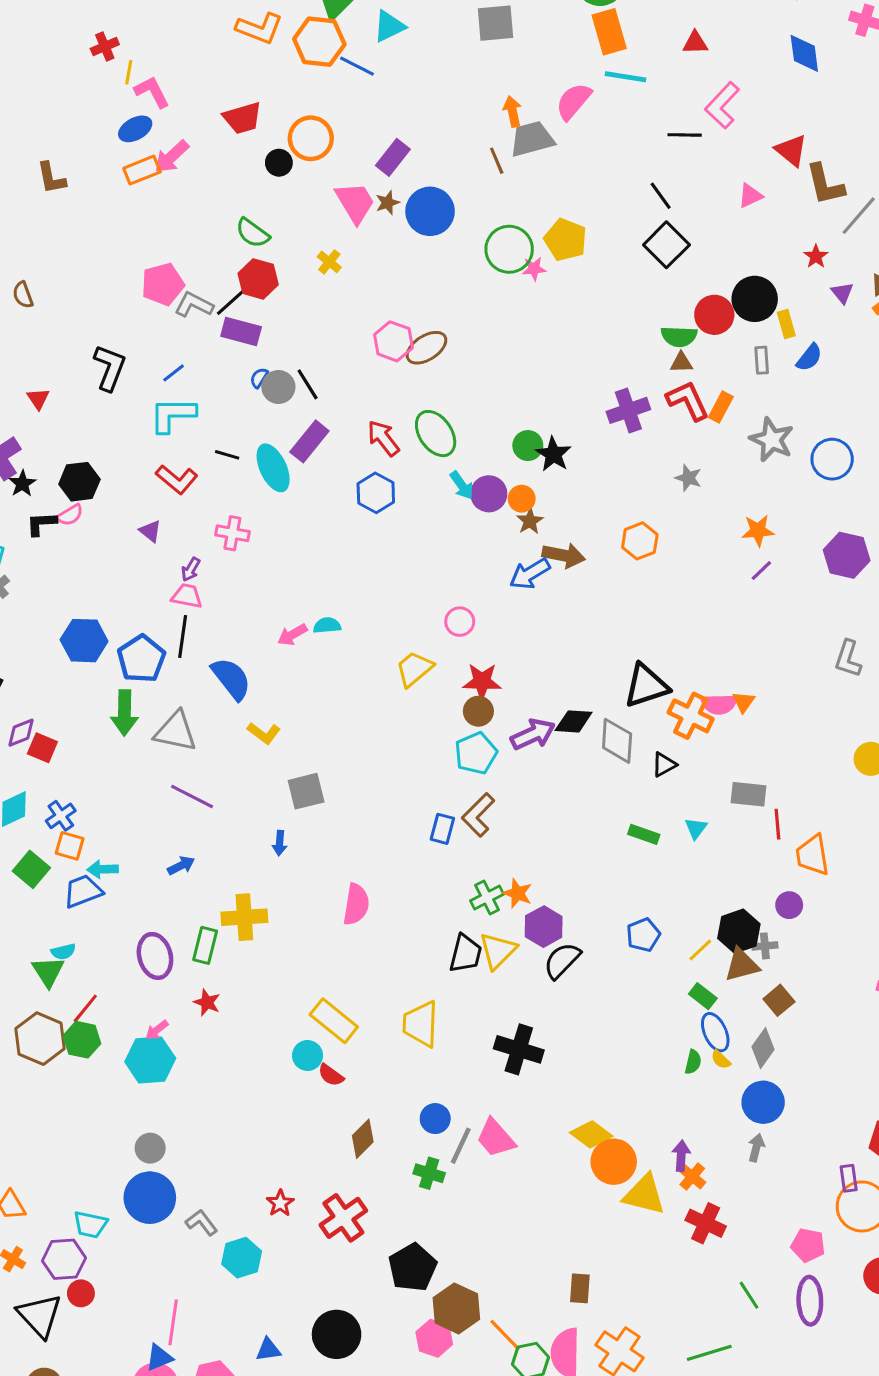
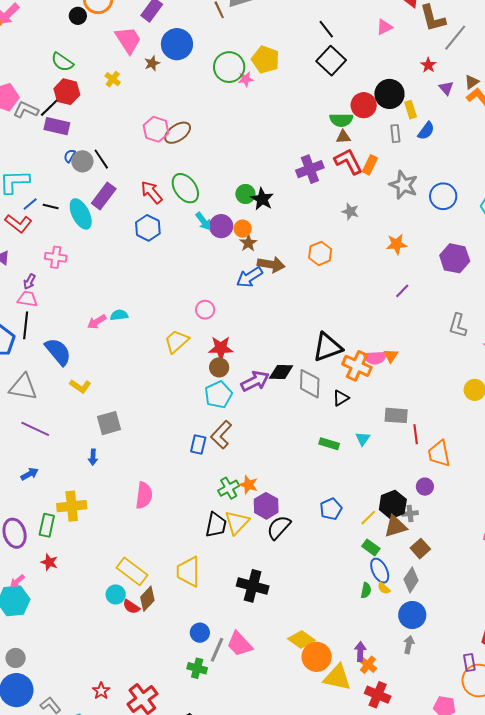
brown star: (388, 203) -> (152, 63), moved
blue line: (174, 373) -> (30, 204), moved
purple line: (761, 570) -> (402, 291), moved
brown diamond: (363, 1139) -> (147, 599), moved

